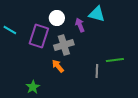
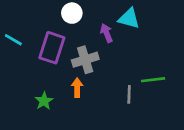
white circle: (57, 18) -> (72, 13), moved
orange arrow: (58, 66) -> (77, 88), turned 40
green star: (33, 87) -> (44, 101), moved

